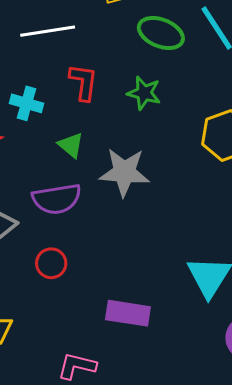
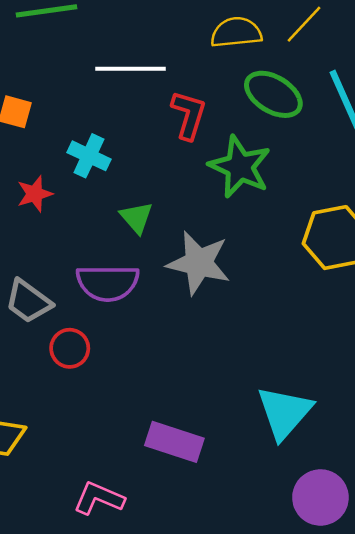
red L-shape: (83, 82) -> (189, 115), moved
green star: (144, 93) -> (240, 167), size x1.4
red circle: (51, 263) -> (70, 348), moved

